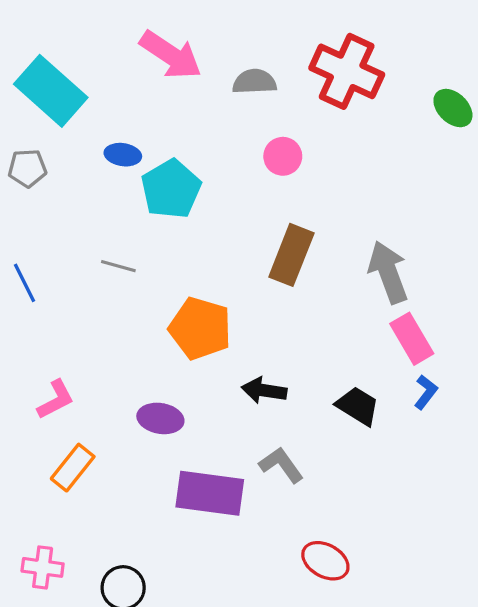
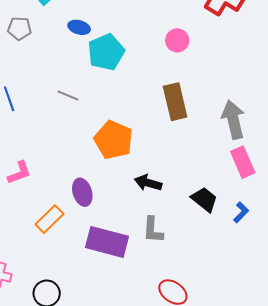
brown rectangle: (291, 255) -> (175, 102), turned -42
blue L-shape: (426, 392) -> (241, 212), moved
purple ellipse: (160, 418) -> (82, 192), turned 56
gray L-shape: (281, 465) -> (153, 230), turned -148
orange rectangle: (73, 468) -> (49, 219), moved

